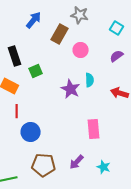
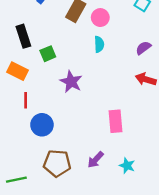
pink circle: (81, 50) -> (100, 18), moved
purple semicircle: (117, 56) -> (143, 48), moved
cyan semicircle: (90, 80) -> (99, 44), moved
purple star: (71, 89) -> (71, 82), moved

